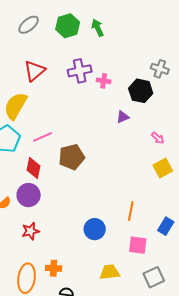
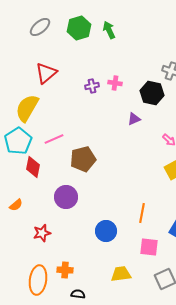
purple cross: (80, 71) -> (92, 86), moved, size x0.6
red diamond: (34, 168) -> (33, 167), moved
purple circle: (29, 195) -> (66, 197), moved

